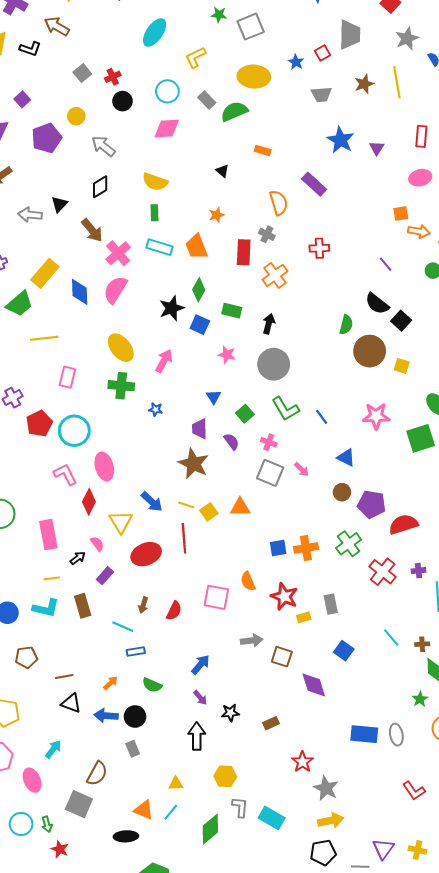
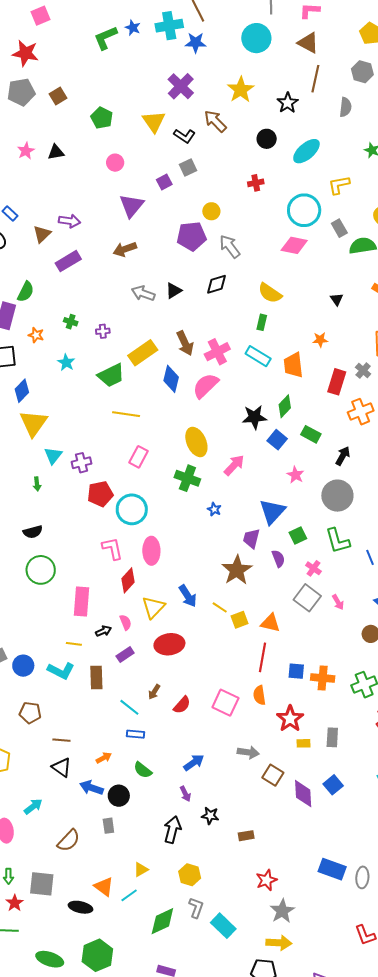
gray square: (82, 73) -> (188, 167), moved
cyan circle: (167, 91) -> (304, 210), size x1.4
black circle: (122, 101) -> (267, 139), moved
purple pentagon: (47, 138) -> (192, 236), moved
brown arrow: (92, 230) -> (185, 343), moved
blue triangle: (214, 397) -> (272, 512), size x1.8
red line: (184, 538) -> (263, 657), moved
purple diamond: (314, 685) -> (303, 794), moved
yellow triangle: (176, 784) -> (141, 869), turned -42
gray square: (79, 804) -> (42, 884), moved, turned -32

